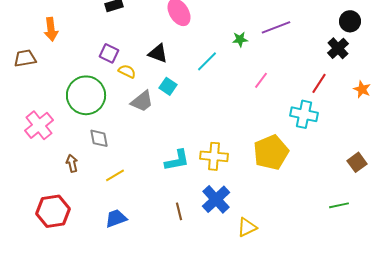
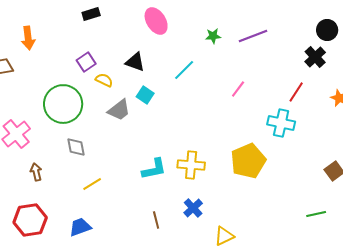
green star: (240, 39) -> (213, 36), moved
purple square: (109, 53) -> (86, 62), turned 30
brown arrow: (72, 163) -> (36, 172), moved
blue cross: (216, 199) -> (193, 208), size x0.7
blue trapezoid: (116, 218) -> (80, 227), moved

